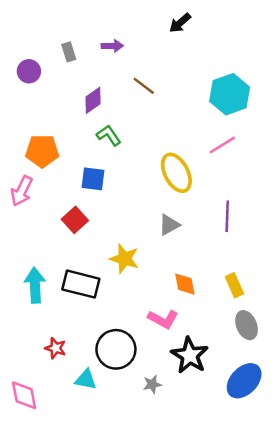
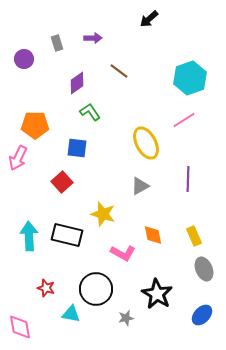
pink L-shape: (163, 319) -> (123, 253), moved
blue ellipse: (244, 381) -> (202, 315), size x0.7

